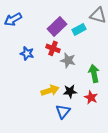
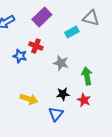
purple rectangle: (57, 26) -> (42, 17), moved
red cross: (53, 48) -> (36, 46), moved
yellow arrow: (50, 90) -> (29, 99), moved, turned 36

